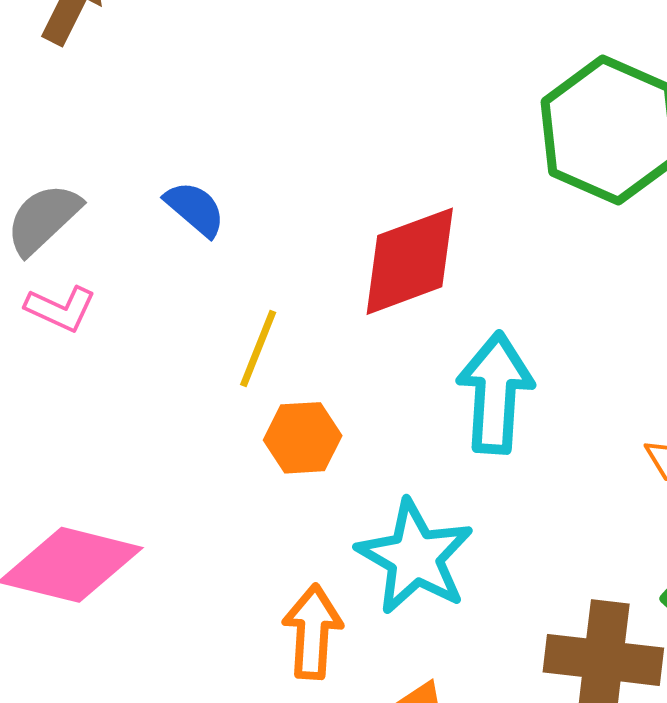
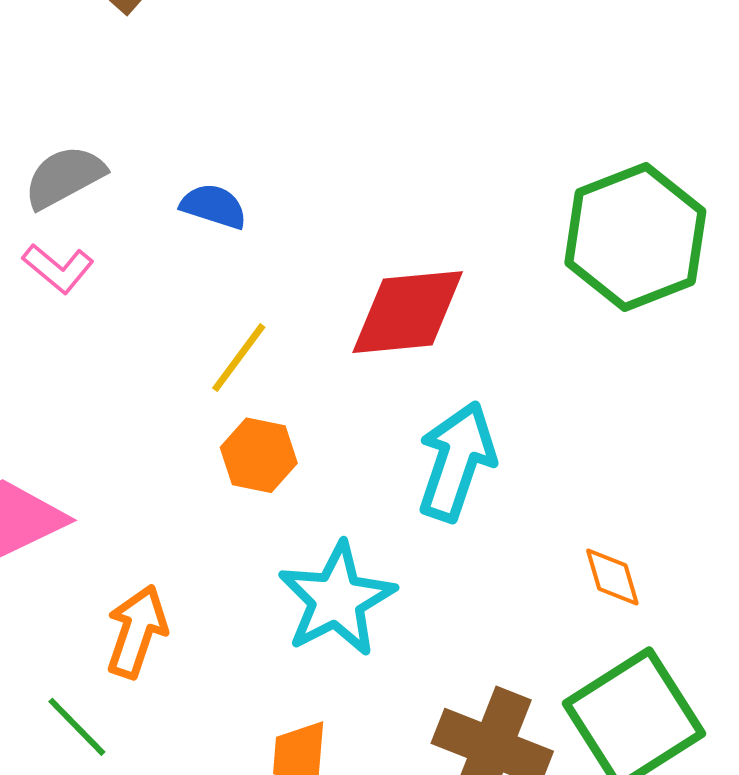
blue semicircle: (195, 209) -> (214, 206), turned -38
orange arrow: (313, 632) -> (137, 631), moved

